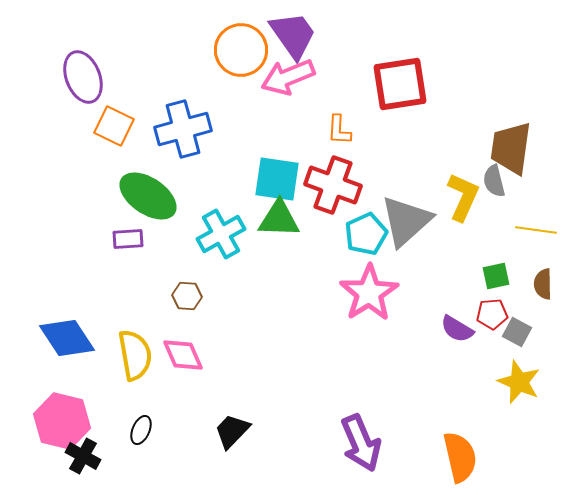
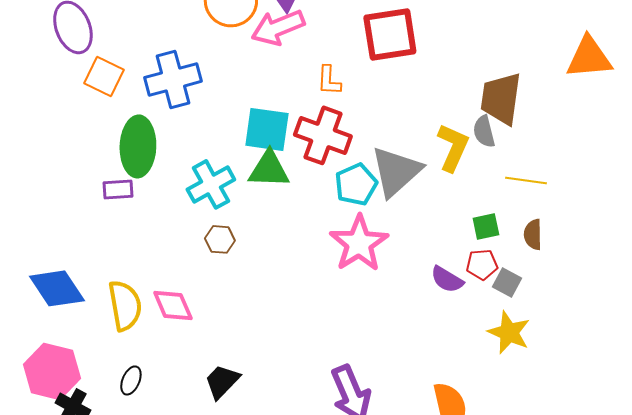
green ellipse: (148, 196) -> (138, 146), turned 58
brown hexagon: (187, 296) -> (220, 239), moved

